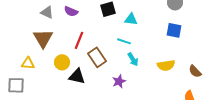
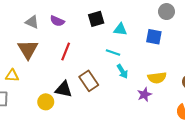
blue square: (174, 30) -> (154, 37), moved
brown rectangle: (97, 57) -> (89, 81), moved
yellow circle: (62, 62) -> (46, 102), moved
purple star: (119, 81) -> (144, 95), moved

